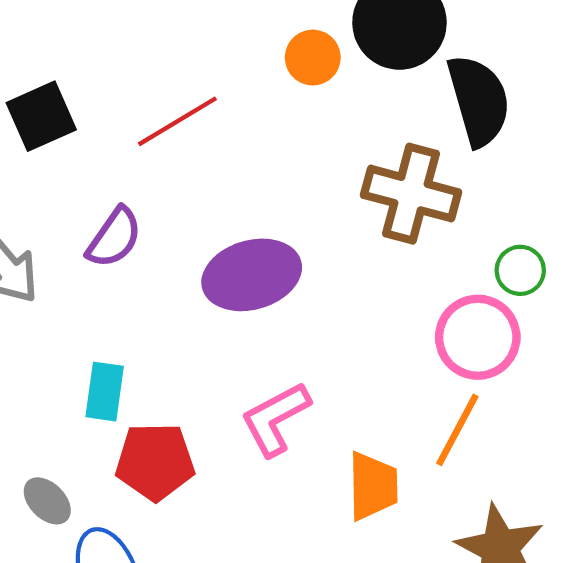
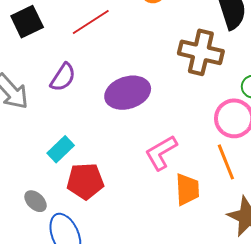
cyan rectangle: (105, 392) -> (61, 149), turned 40
pink L-shape: (275, 419) -> (161, 153), moved
orange line: (457, 430) -> (226, 162), turned -48

